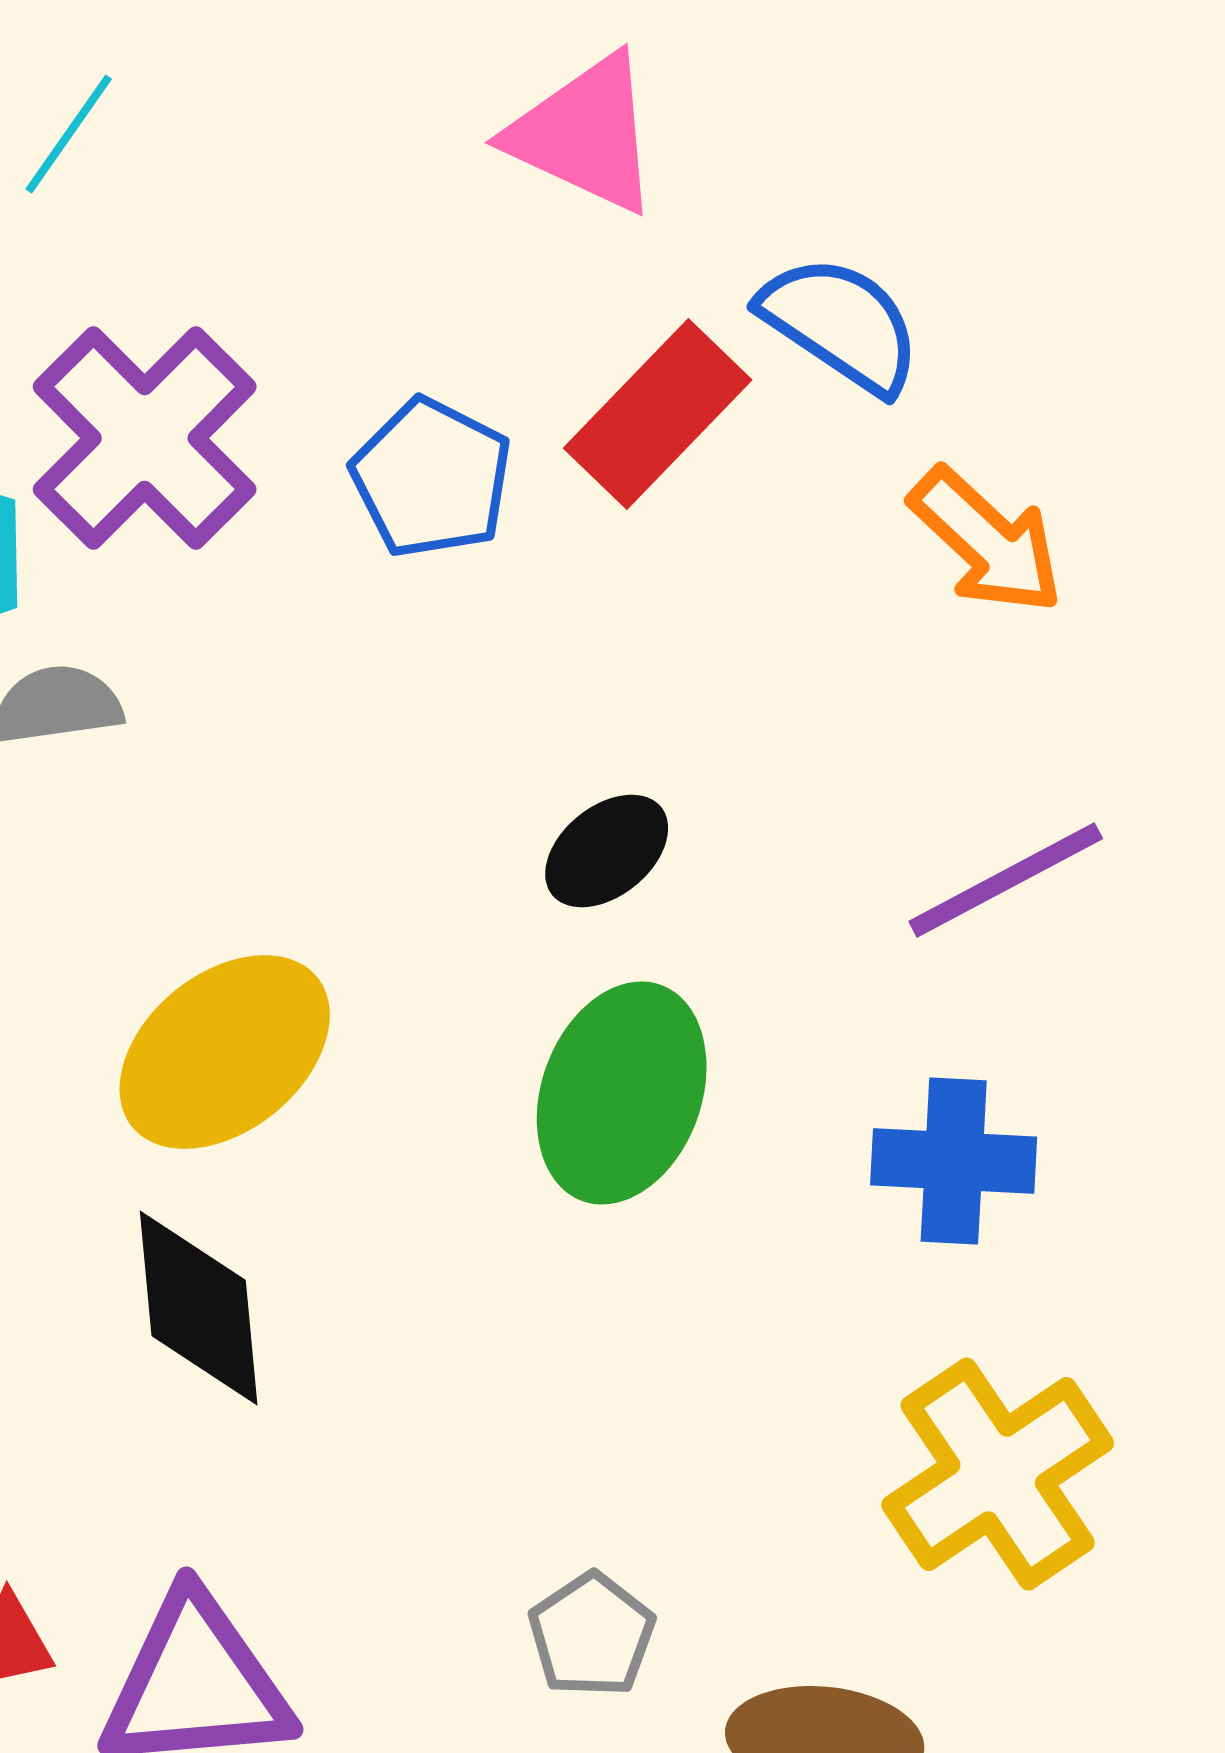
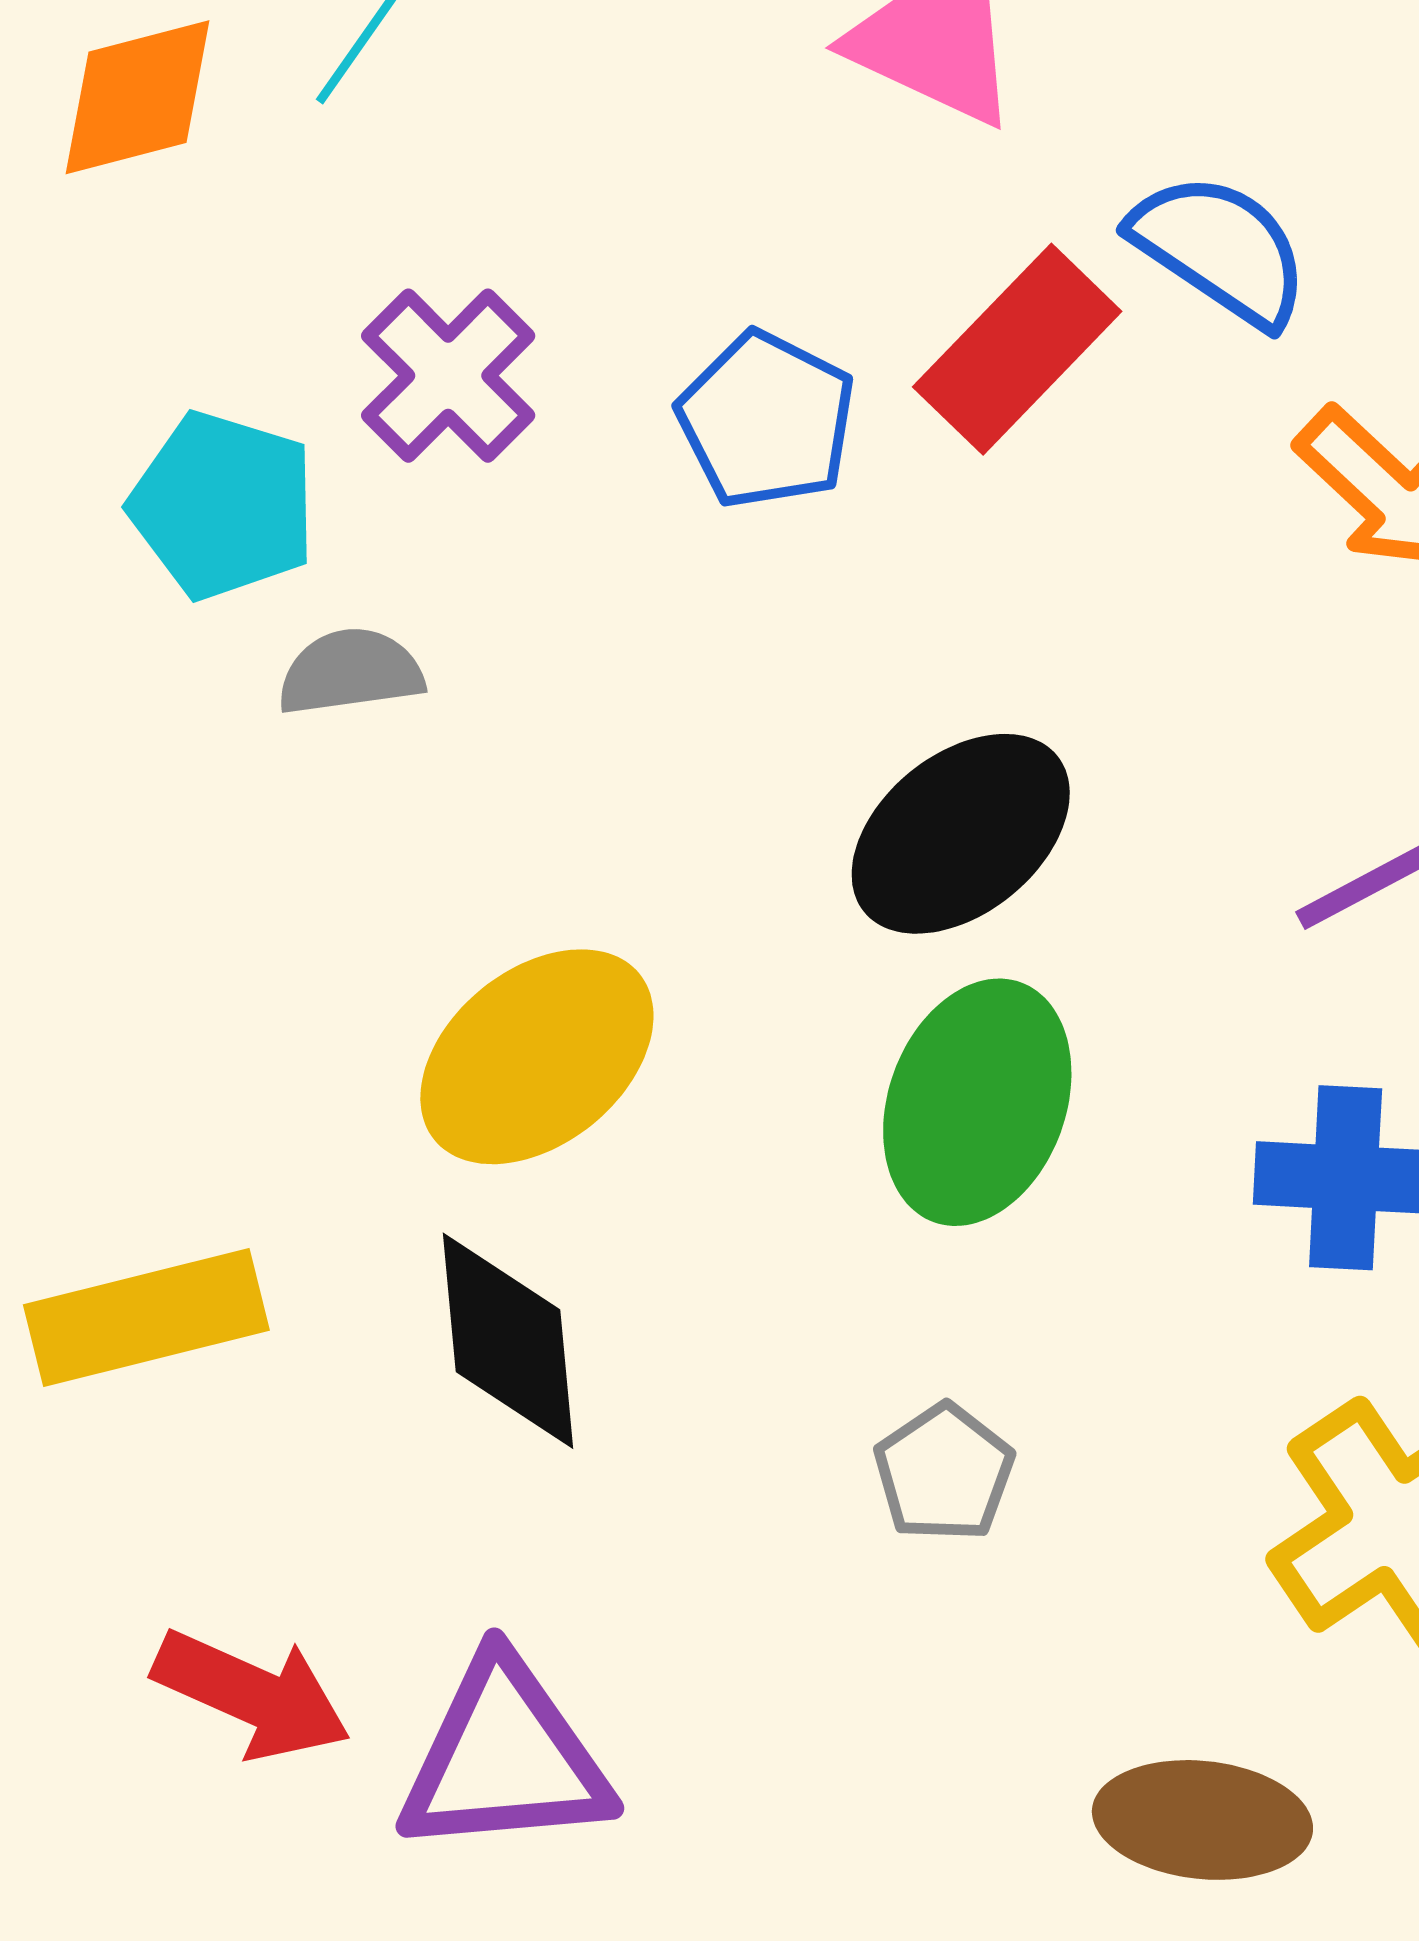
purple cross: (145, 438) -> (448, 376), size x0.7
black ellipse: (607, 851) -> (961, 834), size x1.6
gray pentagon: (592, 1635) -> (944, 1473), moved

